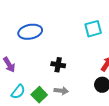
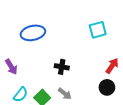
gray arrow: (61, 91) -> (65, 94), turned 32

